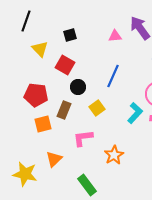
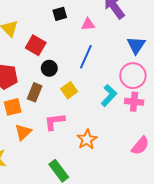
black square: (70, 35) -> (60, 14), moved
pink triangle: (115, 36) -> (88, 24), moved
orange triangle: (54, 159) -> (23, 132), moved

